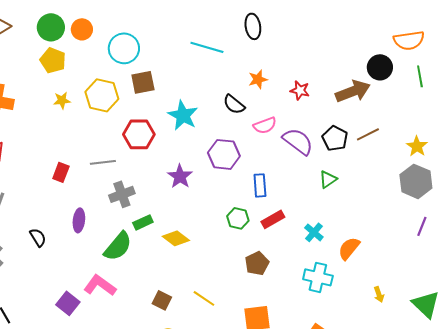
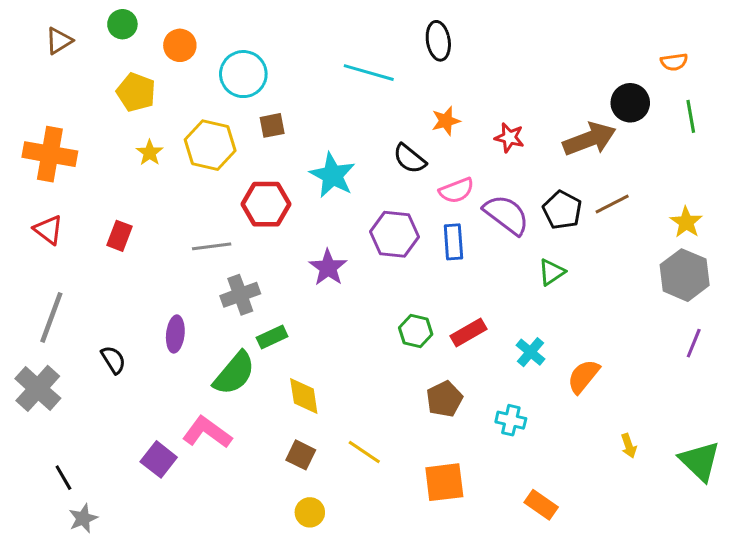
green circle: (51, 27) -> (122, 24), moved, size x0.7
orange semicircle: (409, 40) -> (674, 62), size x0.6
brown square: (143, 82) -> (272, 125), size x0.7
yellow star: (62, 100) -> (150, 153), turned -30
red rectangle: (61, 172) -> (119, 236), moved
blue rectangle: (260, 185) -> (453, 242), moved
yellow diamond: (176, 238) -> (304, 396), moved, turned 44
cyan cross: (318, 277) -> (511, 420), moved, size x0.7

